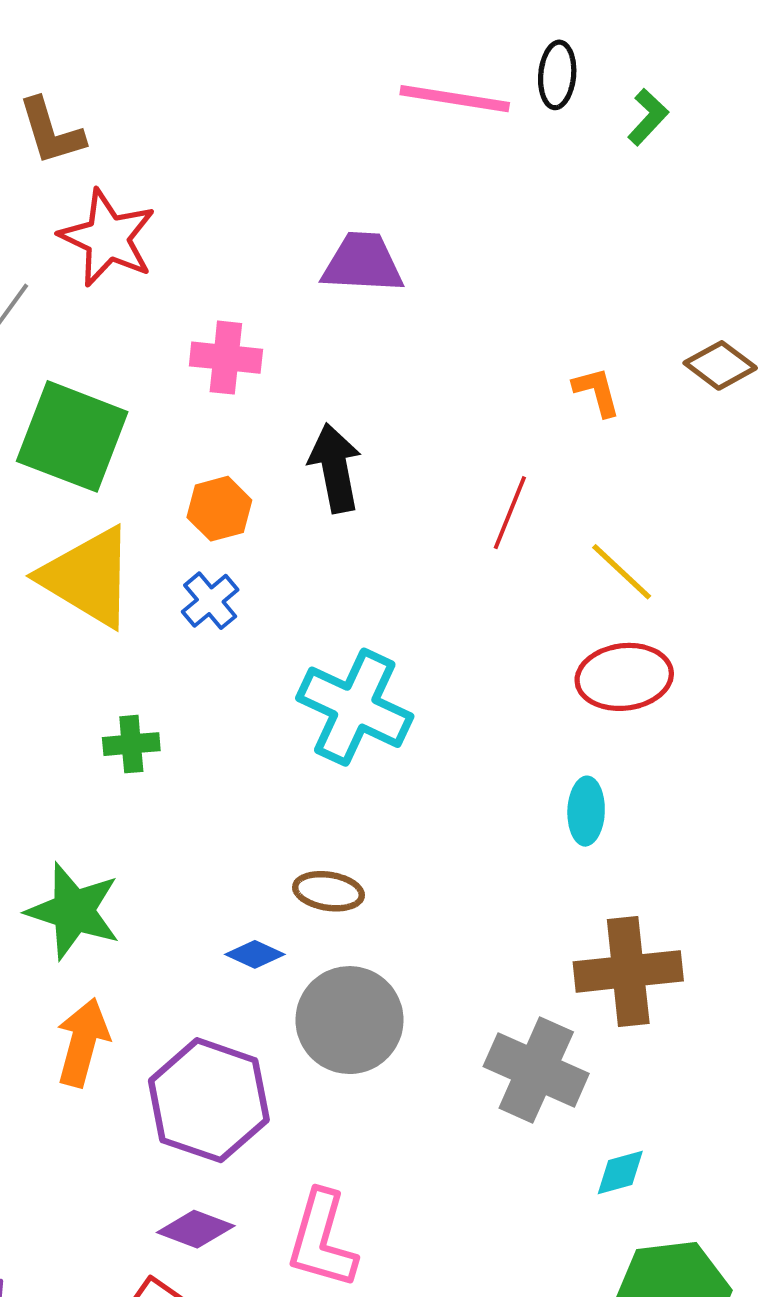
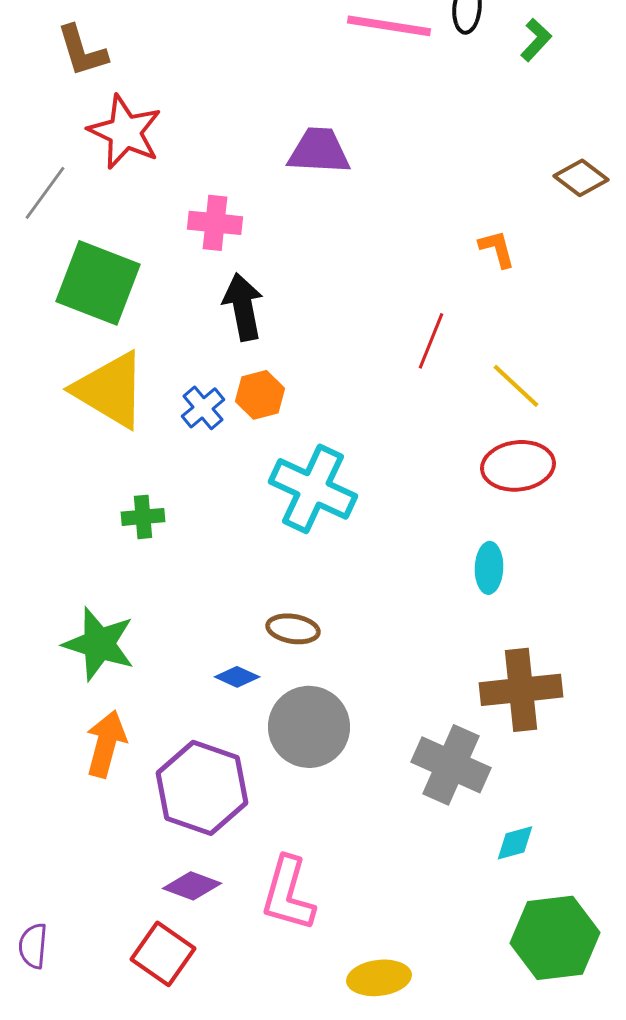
brown diamond: (720, 365) -> (581, 178), moved
black arrow: (335, 468) -> (243, 307), moved
orange hexagon: (219, 509) -> (260, 395), moved

